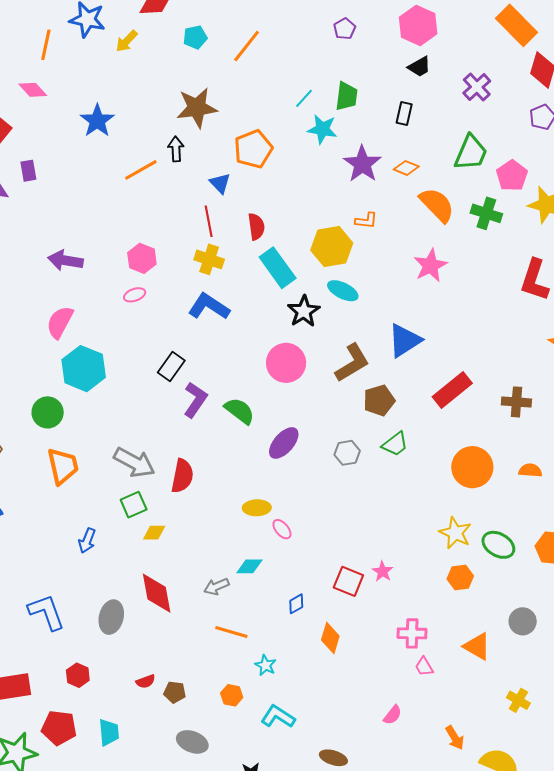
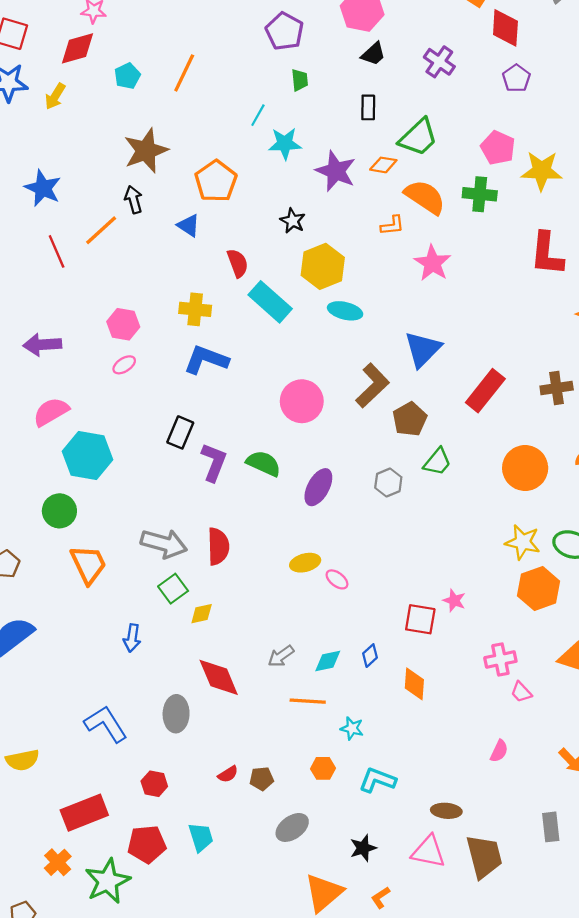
purple pentagon: (345, 29) -> (285, 31), size x1.6
green trapezoid: (346, 96) -> (300, 80), moved, size x0.7
green trapezoid: (471, 153) -> (418, 137), moved, turned 36
red line: (209, 221) -> (57, 251), moved
orange L-shape: (366, 221) -> (392, 225), moved
black star: (304, 311) -> (293, 221), moved, size x0.7
pink semicircle: (60, 322) -> (51, 412), turned 44
cyan diamond: (249, 566) -> (328, 661), moved
orange hexagon: (460, 578) -> (539, 588), size x1.5
gray ellipse: (192, 742) -> (292, 827), turned -44

